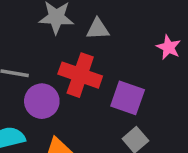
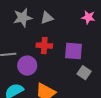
red cross: (80, 75) -> (44, 46), size x0.7

